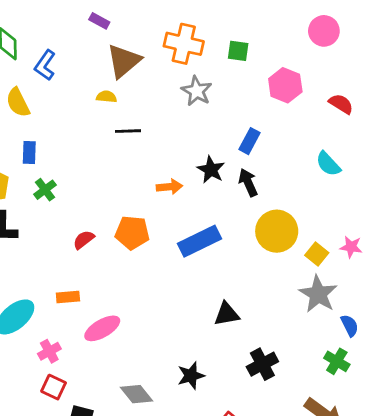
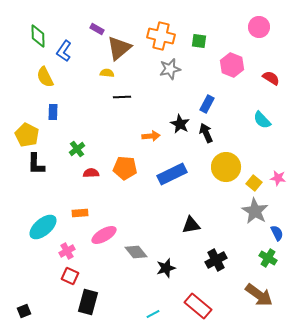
purple rectangle: (99, 21) -> (97, 29), moved
gray star: (197, 91) -> (170, 69), turned 30
green cross: (45, 190) -> (77, 149), moved
red semicircle: (84, 240) -> (91, 173), turned 35
gray diamond: (137, 394) -> (136, 252), moved

